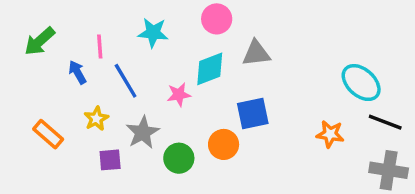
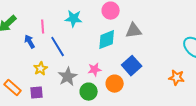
pink star: (179, 95) -> (95, 70), moved
blue square: (253, 113) -> (132, 66), turned -30
orange rectangle: (48, 134) -> (13, 88), moved
purple square: (110, 160) -> (37, 93), moved

